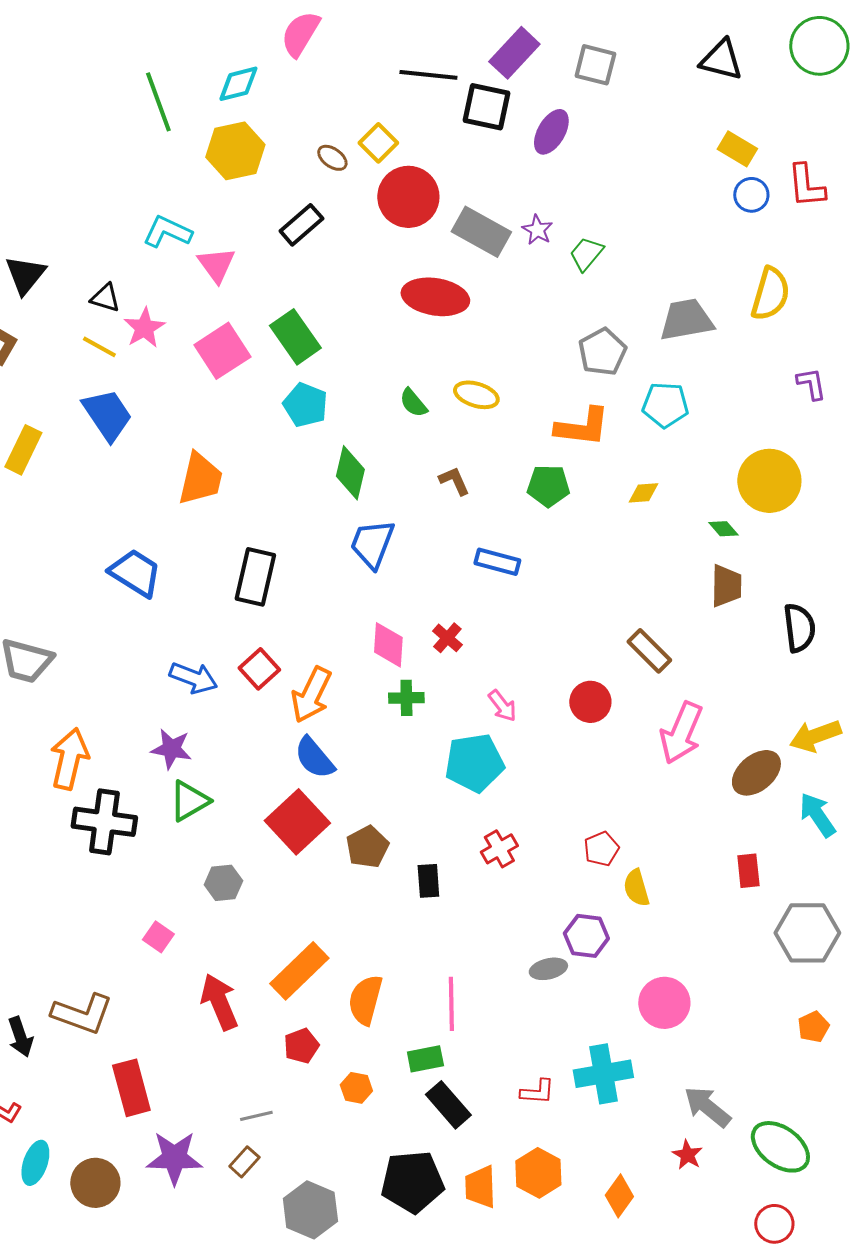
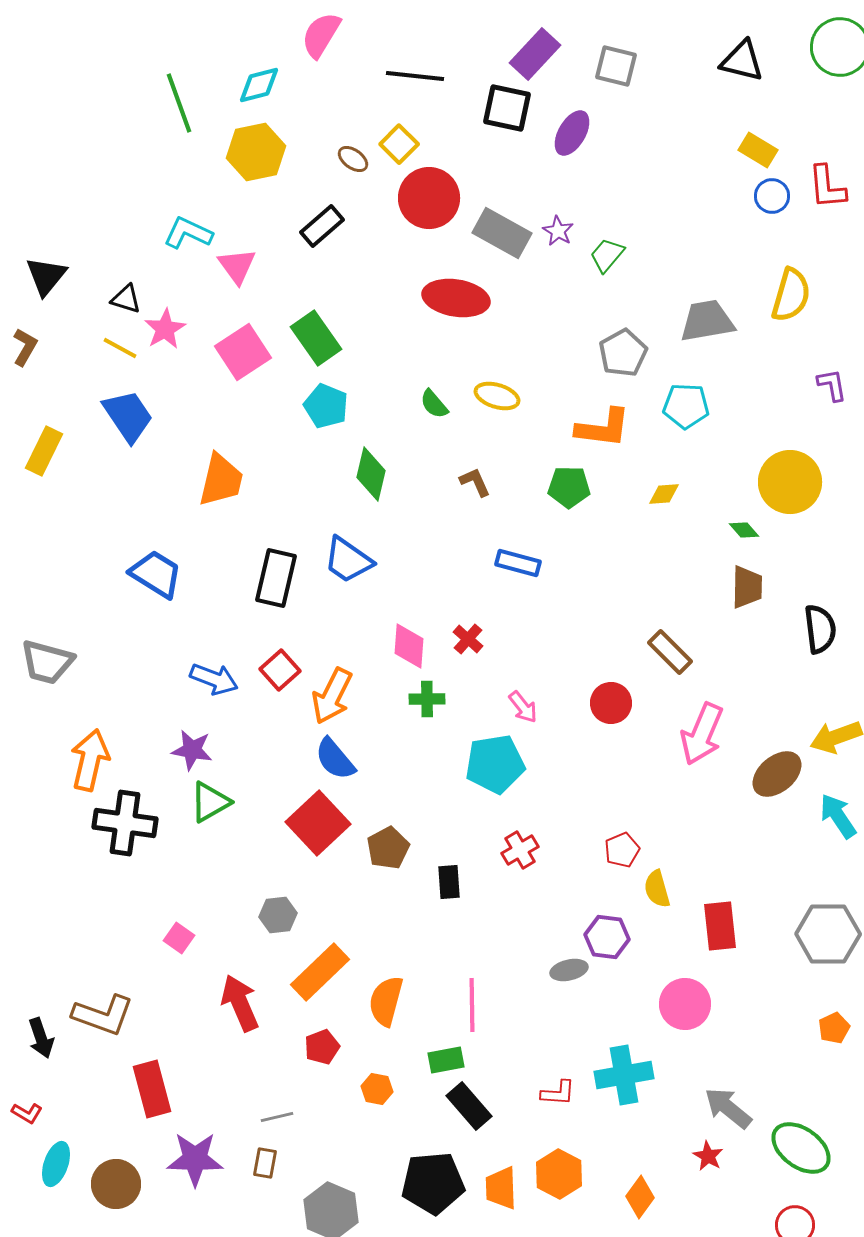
black line: (428, 75) -> (415, 76), moved
blue trapezoid: (372, 544) -> (348, 560), moved, turned -76
red rectangle: (748, 871) -> (720, 926), moved, size x1.4
gray hexagon: (223, 883) -> (278, 915), moved
brown rectangle: (244, 1162) -> (265, 1163), turned -32

